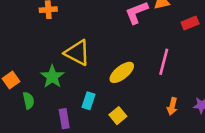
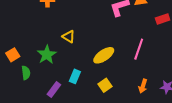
yellow triangle: (77, 53) -> (69, 37), size x0.6
yellow square: (118, 116) -> (105, 85), moved
purple rectangle: (64, 119) -> (54, 90), turned 42

